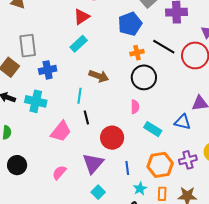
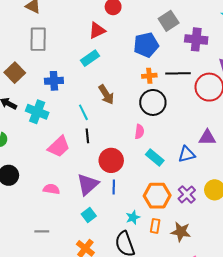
gray rectangle: (28, 46) -> (38, 39), moved
black line: (164, 47) -> (178, 73), turned -40
brown arrow: (99, 76) -> (106, 95), turned 30
cyan line: (80, 96) -> (83, 112), turned -42
blue triangle: (183, 122) -> (187, 154), turned -36
purple cross: (188, 160) -> (187, 194), turned -36
blue line: (127, 168) -> (114, 187), moved
pink semicircle: (59, 173) -> (51, 189), turned 49

